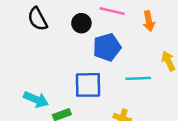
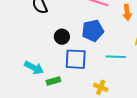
black circle: (81, 23) -> (62, 37), moved

